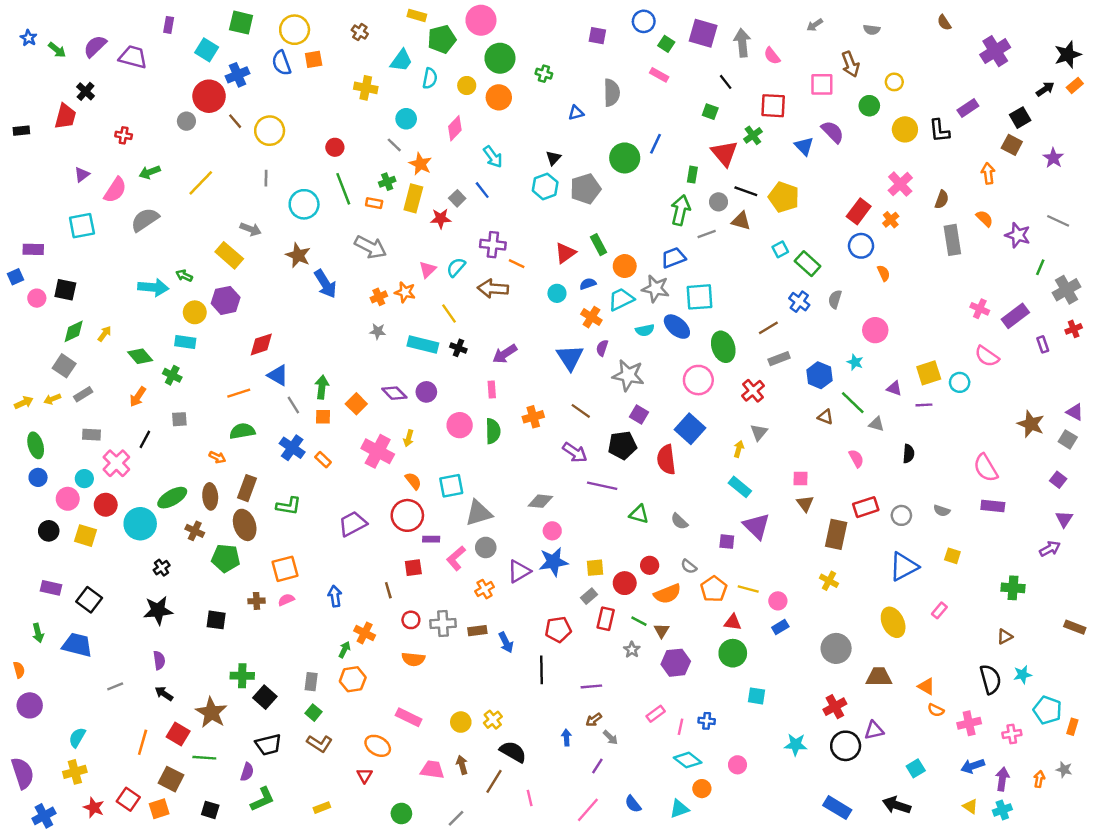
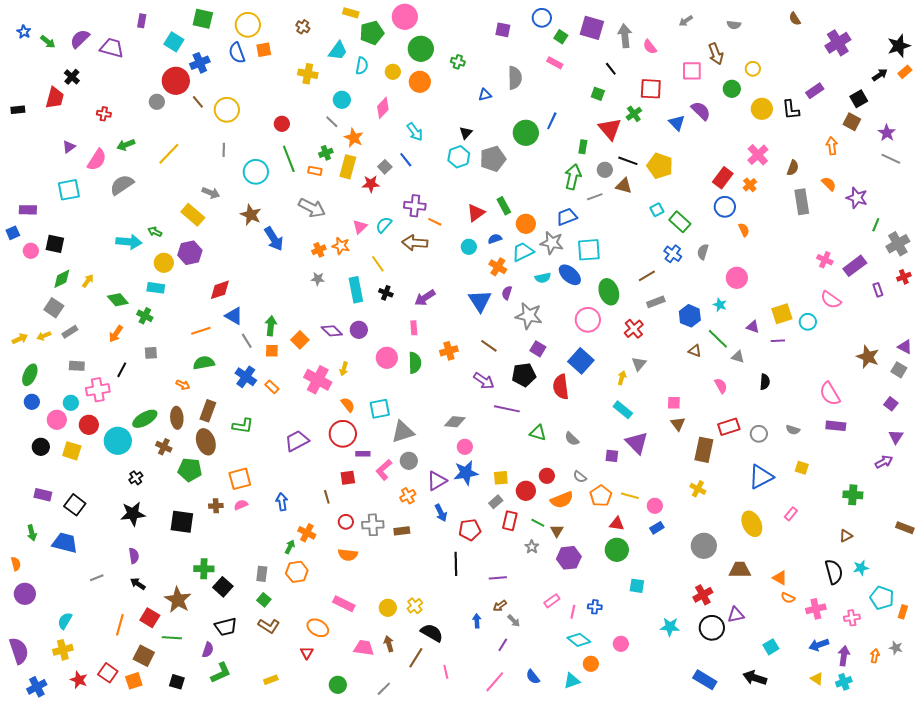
gray line: (1058, 221) -> (891, 159), moved
cyan rectangle: (423, 344) -> (356, 290), turned 65
green ellipse: (36, 445) -> (30, 375), turned 40
pink cross: (116, 463) -> (98, 390), turned 35
black square: (216, 620) -> (182, 522), size x1.4
blue arrow: (506, 642) -> (441, 513), moved

